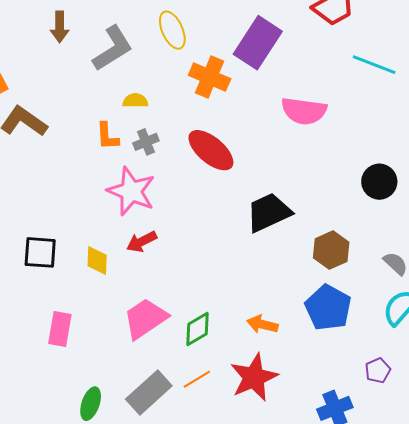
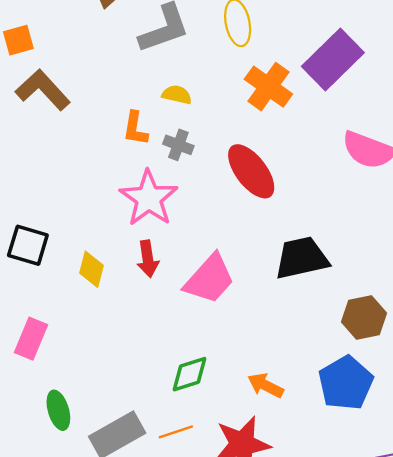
gray cross: (146, 142) -> (178, 145), turned 30
red arrow: (142, 242) -> (148, 259), turned -84
pink trapezoid: (145, 319) -> (209, 279), moved, turned 153
green ellipse: (91, 404) -> (58, 410), moved, turned -48

